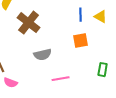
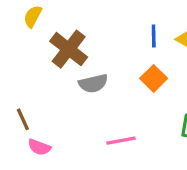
orange square: (81, 41) -> (154, 78), turned -35
gray semicircle: (43, 55) -> (93, 83), moved

